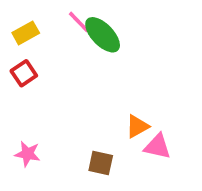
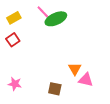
green ellipse: (103, 35) -> (56, 19), turned -70
orange triangle: (137, 126) -> (75, 69), turned -32

